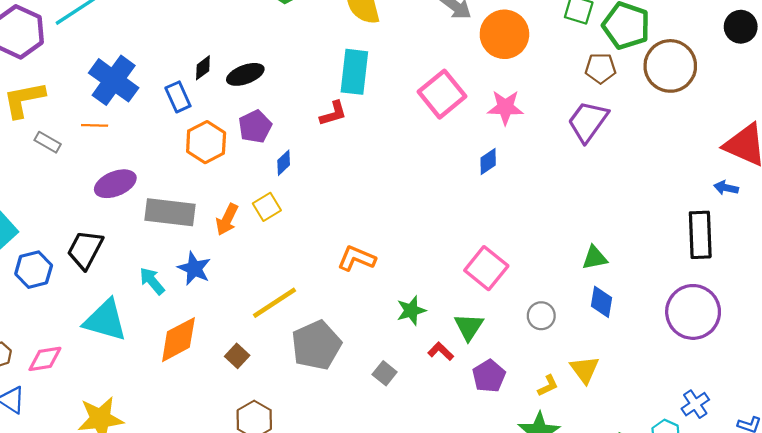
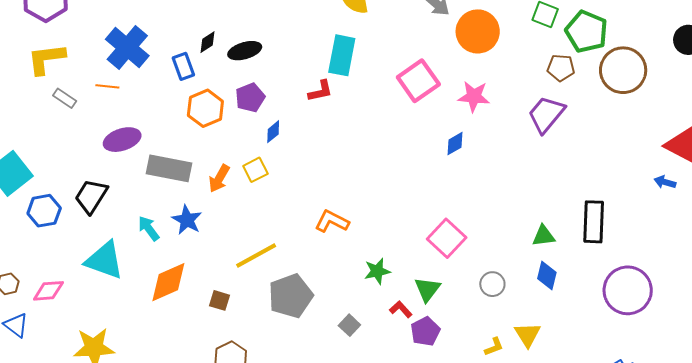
black rectangle: (700, 235) -> (594, 222), moved
brown square: (237, 356) -> (219, 300), turned -30
purple pentagon: (489, 376) -> (425, 331), moved

